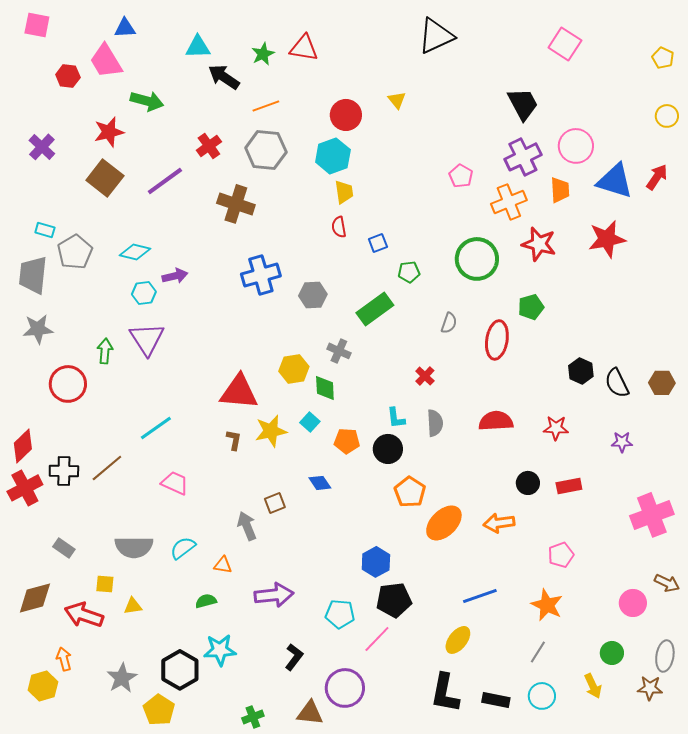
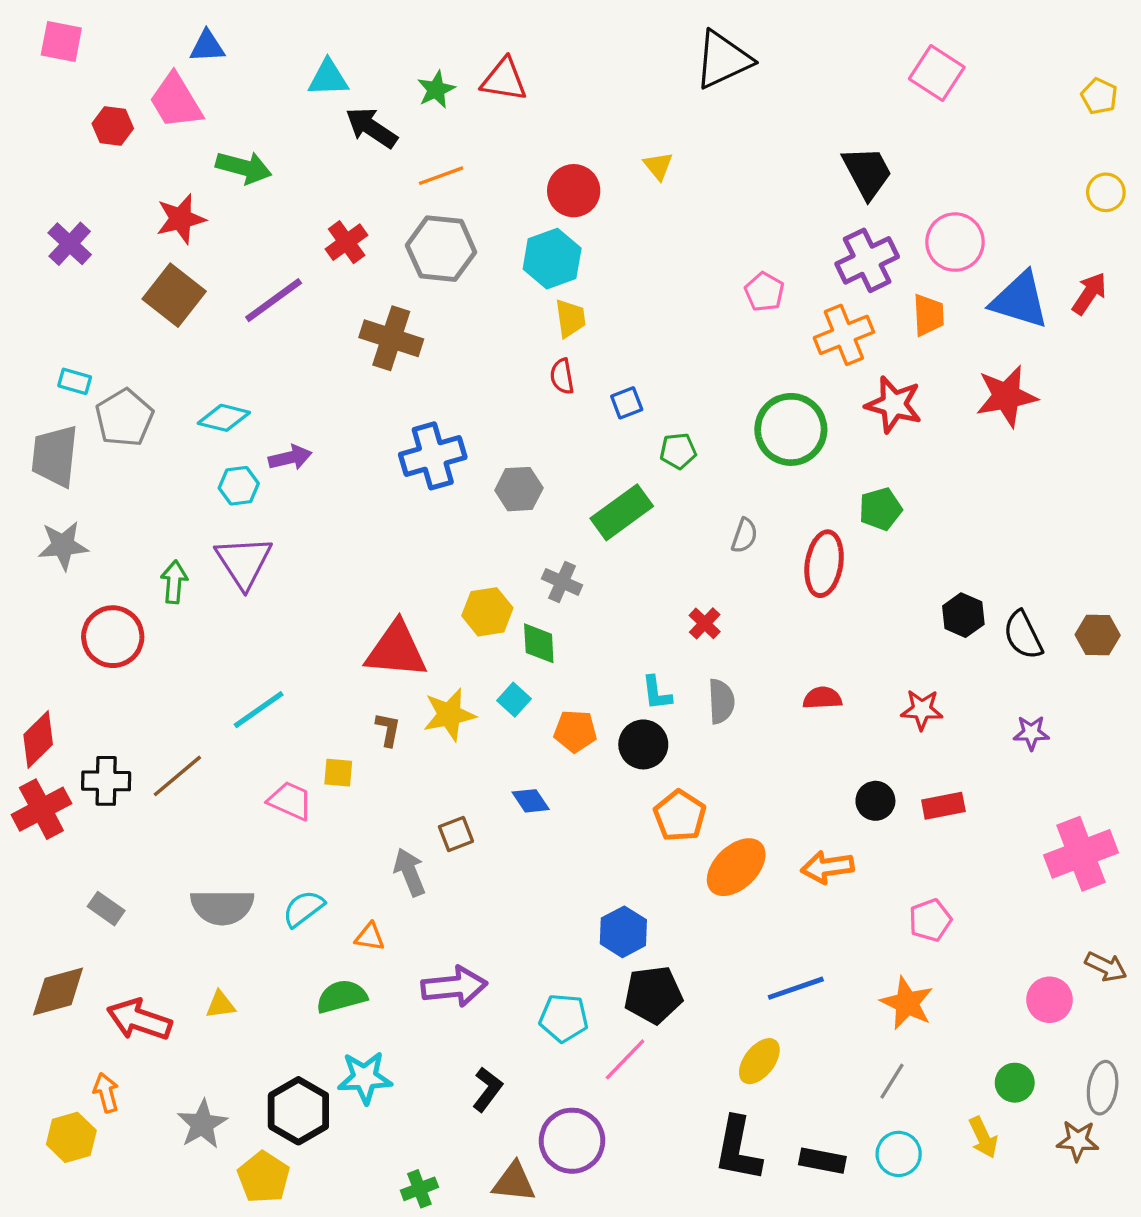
red semicircle: (496, 421) -> (822, 698), size x0.7
yellow square: (105, 584) -> (338, 773), moved
green semicircle: (206, 601) -> (342, 996), size x1.4

